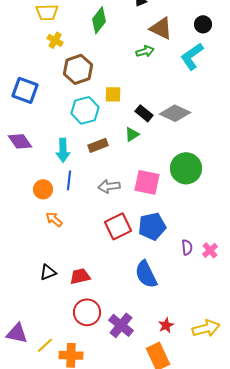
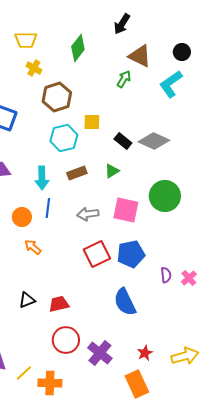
green arrow: (145, 51) -> (124, 79), turned -42
green triangle: (132, 134) -> (112, 171), moved

